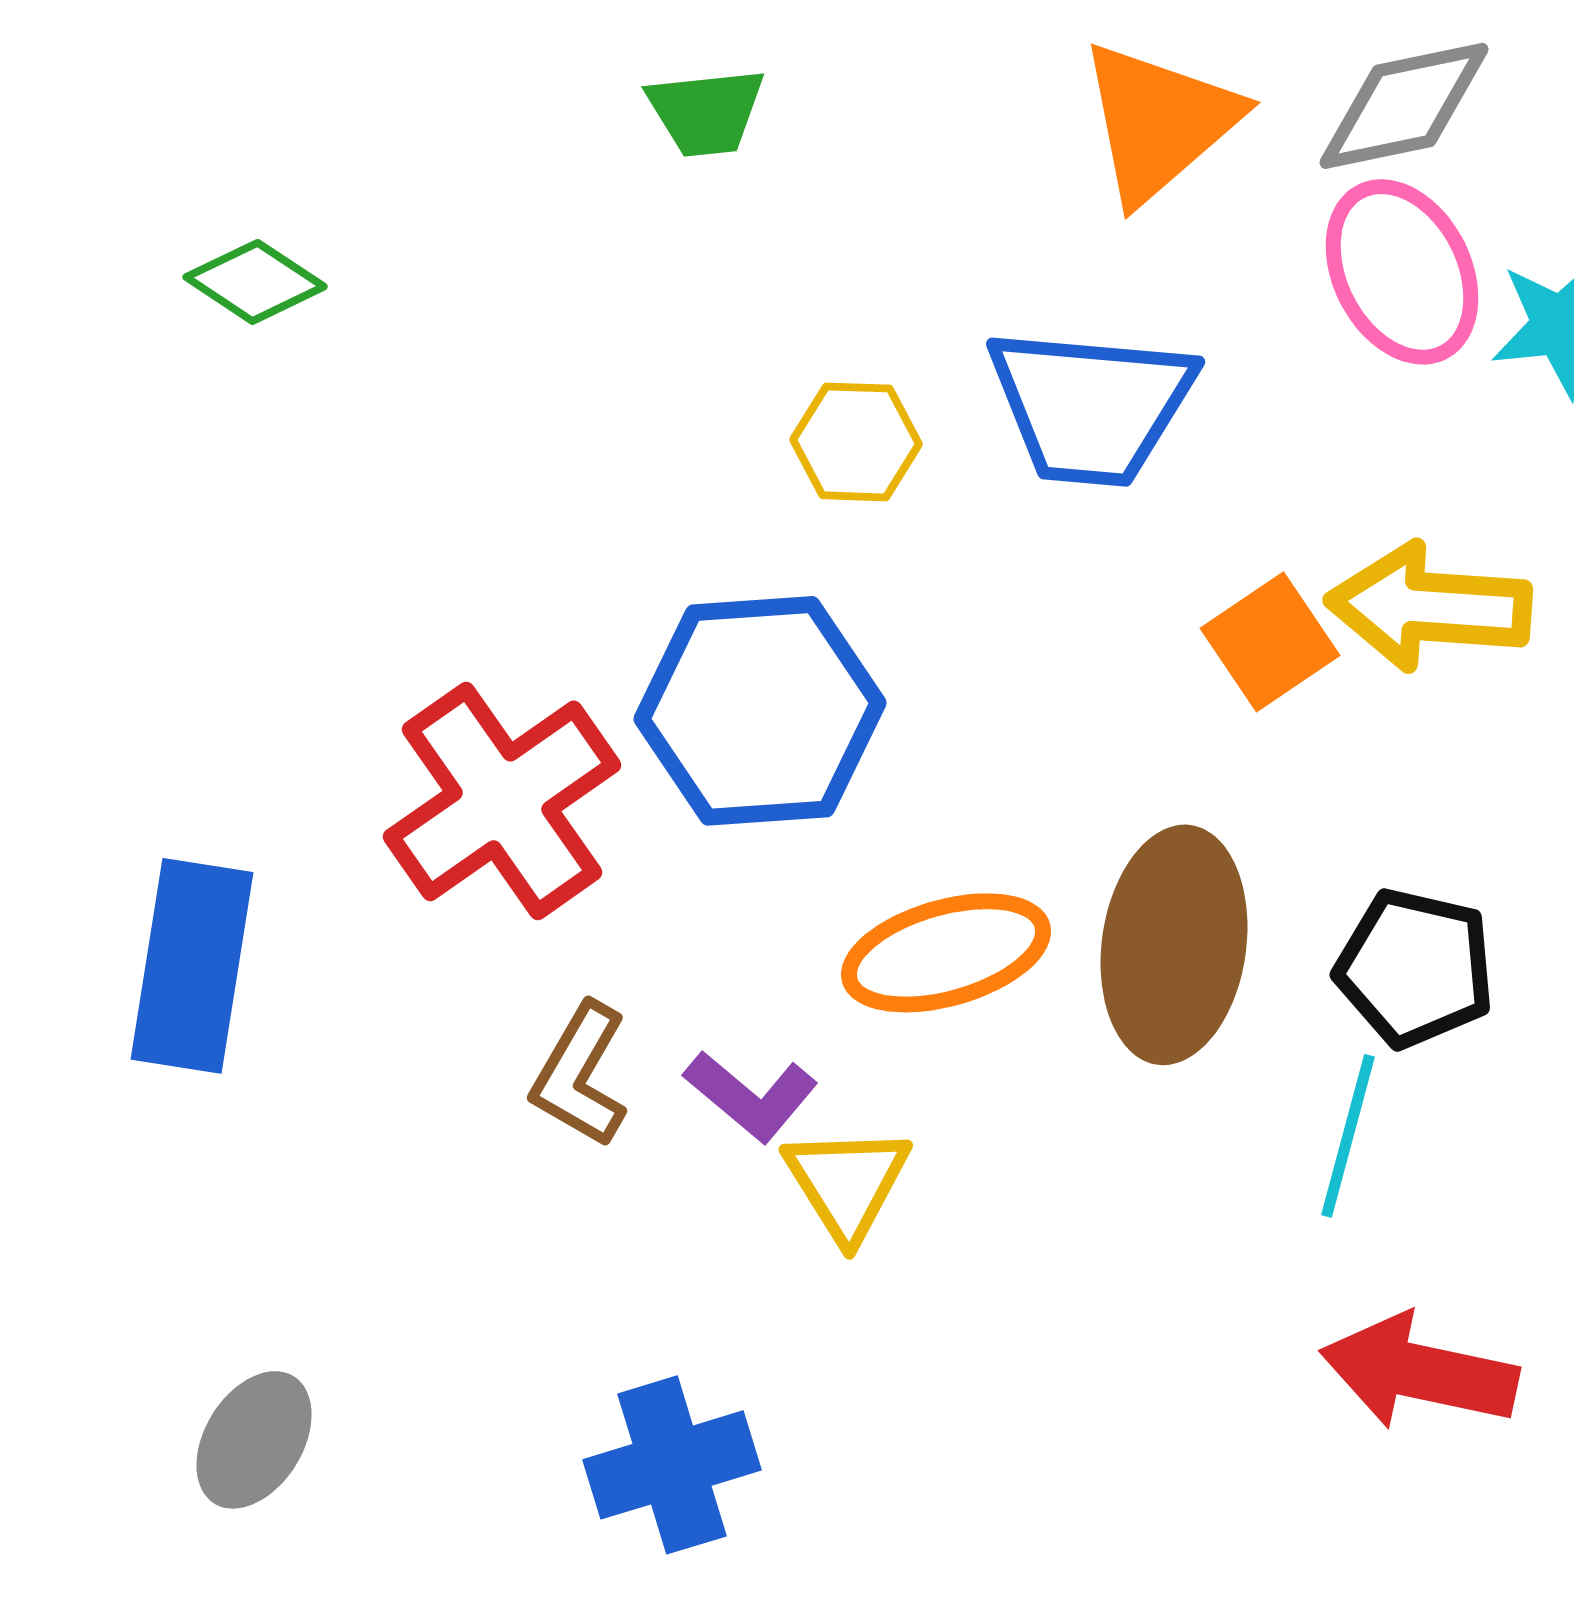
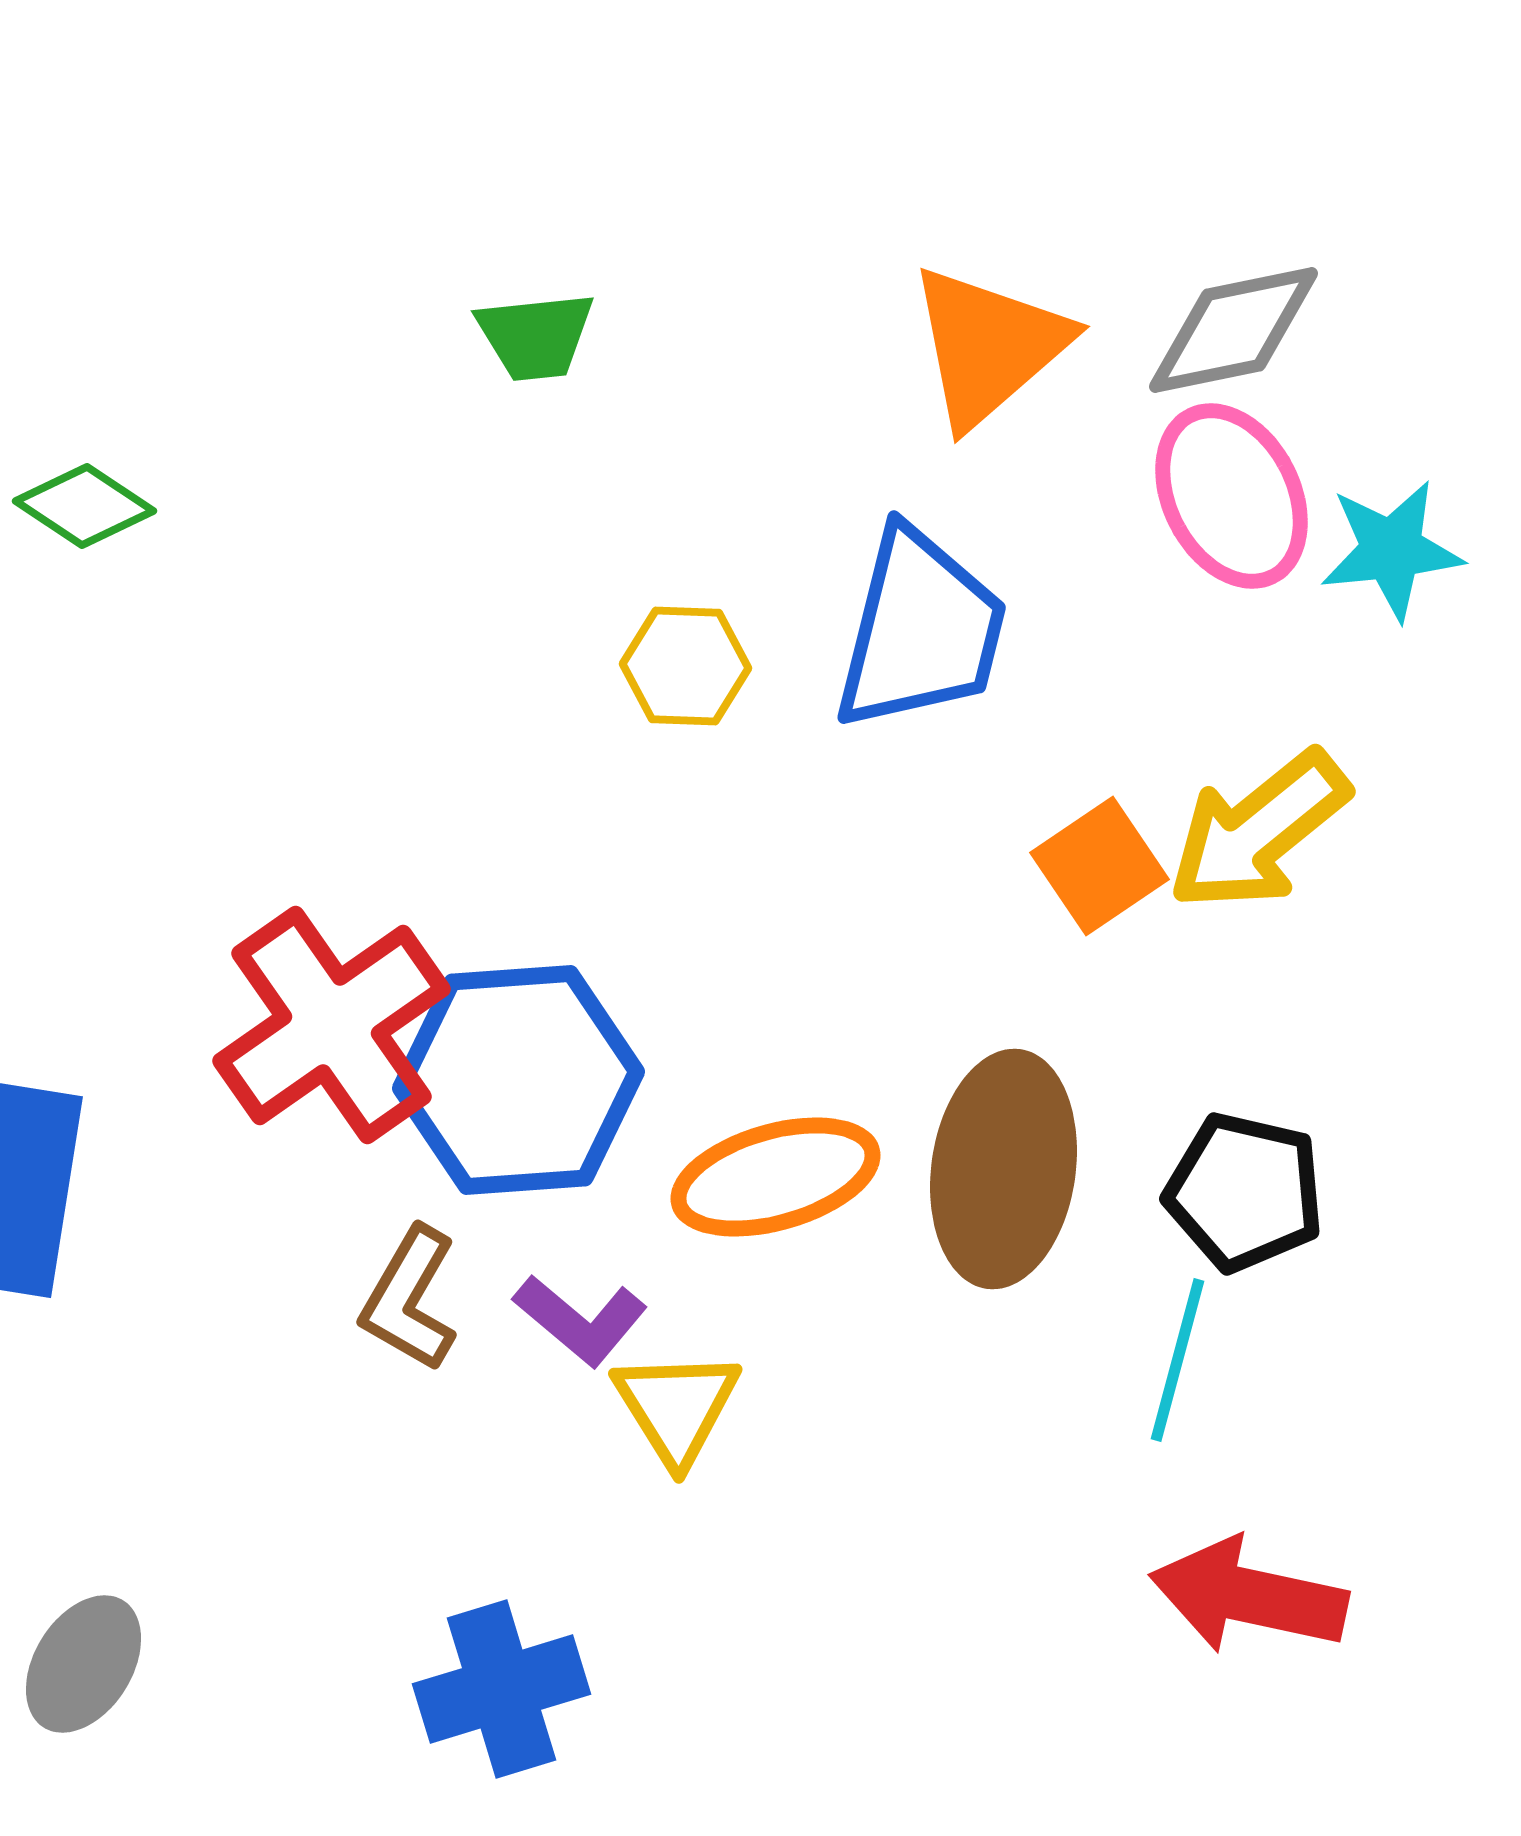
blue trapezoid: (1091, 406) -> (920, 630), turned -81
yellow arrow: (1429, 607) -> (1258, 831), turned -43
blue hexagon: (760, 711) -> (518, 1080), moved

